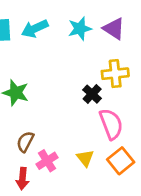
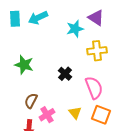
cyan star: (80, 29) -> (75, 29), moved
black cross: (92, 94) -> (65, 74), moved
orange square: (121, 161) -> (101, 115), turned -30

